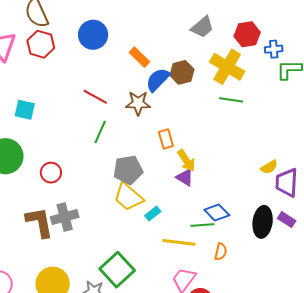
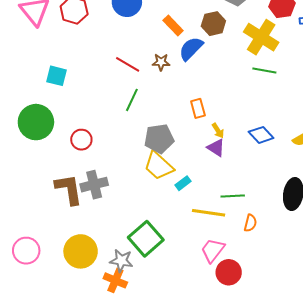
brown hexagon: (182, 72) -> (213, 24), moved
brown star: (138, 103) -> (161, 62), moved, size x0.7
yellow arrow: (186, 161) -> (218, 131), size x0.7
blue diamond: (217, 213) -> (261, 135), moved

